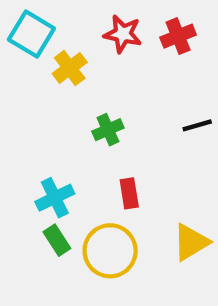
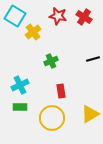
red cross: (178, 36) -> (84, 17), turned -35
cyan cross: (55, 198) -> (20, 85), moved
green rectangle: (57, 240) -> (20, 107), moved, turned -56

